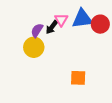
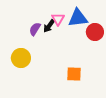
red circle: (100, 24) -> (95, 32), moved
yellow circle: (34, 47) -> (21, 58), moved

